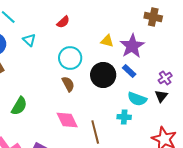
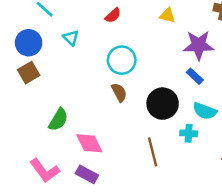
yellow triangle: (107, 41) -> (168, 15), moved
purple star: (132, 46) -> (199, 45), turned 30
black circle: (103, 75) -> (163, 104), moved
pink diamond: (67, 120) -> (89, 143), moved

